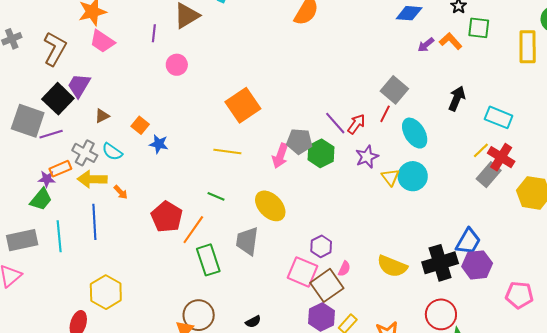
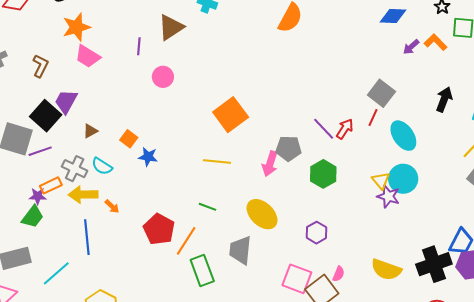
brown L-shape: (55, 49) -> (40, 66), size x0.7
green hexagon: (321, 153) -> (323, 174), moved
purple star: (367, 157) -> (388, 196), moved, turned -30
cyan line: (59, 236) -> (56, 273), moved, turned 56
purple hexagon: (321, 246) -> (316, 233), moved

